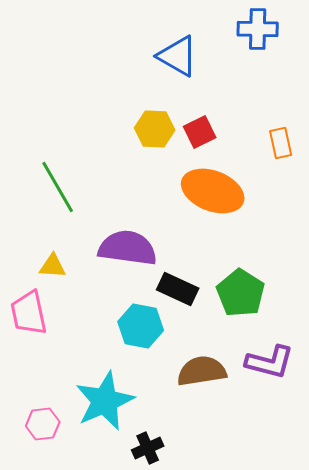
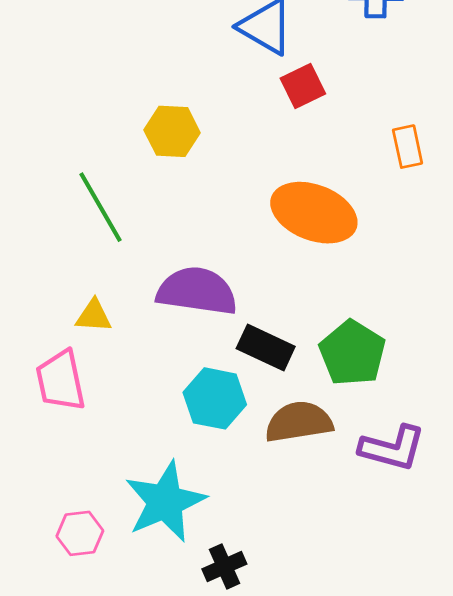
yellow hexagon: (155, 129) -> (172, 131), moved
red square: (200, 132) -> (303, 86), moved
brown semicircle: (202, 371) -> (299, 422), moved

